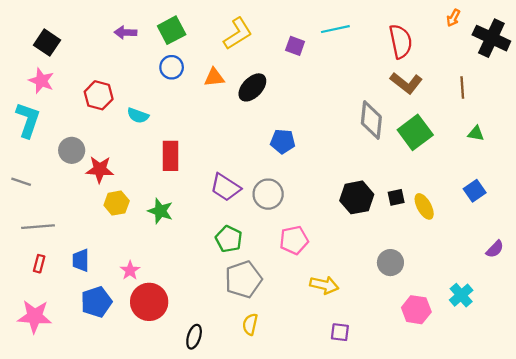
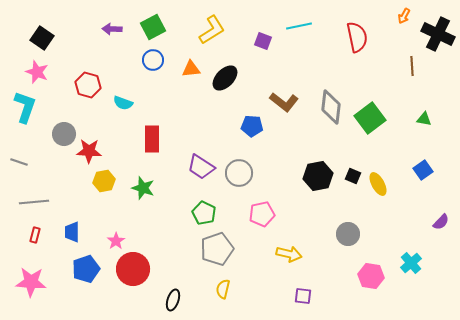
brown L-shape: (406, 83) -> (284, 102), moved
brown line: (462, 87) -> (412, 66), moved
black square: (396, 197) -> (353, 176), turned 35

